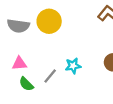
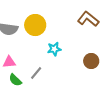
cyan star: (73, 66) -> (54, 49), moved

